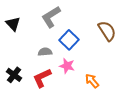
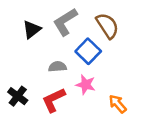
black triangle: (13, 24) -> (32, 29), moved, turned 35
brown semicircle: (107, 31) -> (107, 26), moved

